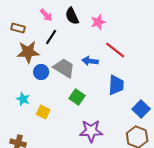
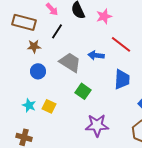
brown rectangle: (18, 28) -> (24, 22), size x1.6
brown star: (28, 52) -> (34, 46), size x0.6
blue circle: (41, 72) -> (38, 71), moved
cyan star: (23, 99) -> (29, 105), moved

